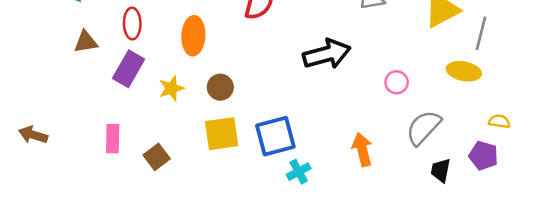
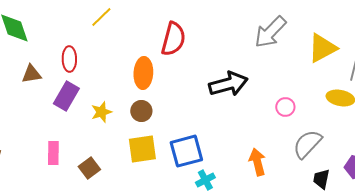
orange ellipse: (193, 36) -> (143, 73), moved

